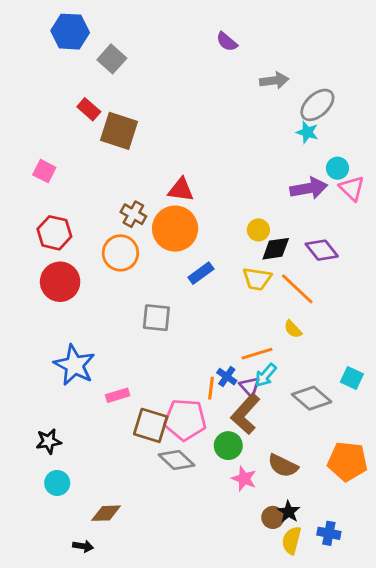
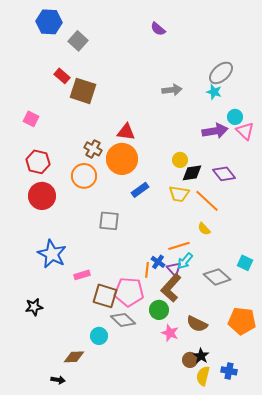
gray arrow: (274, 80) -> (172, 90), moved
cyan circle: (57, 483) -> (99, 336), moved

